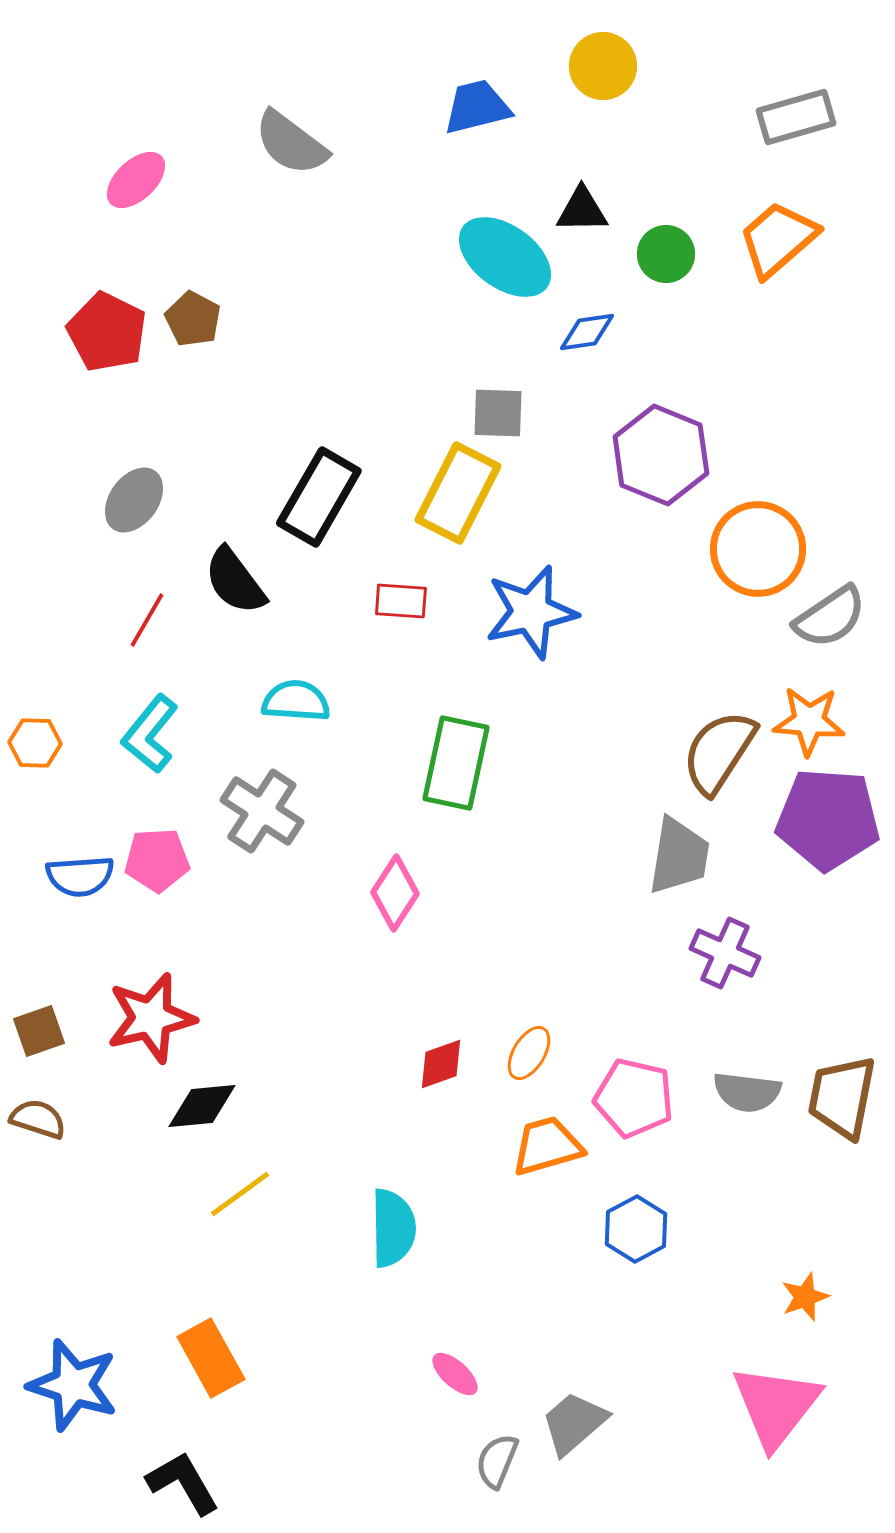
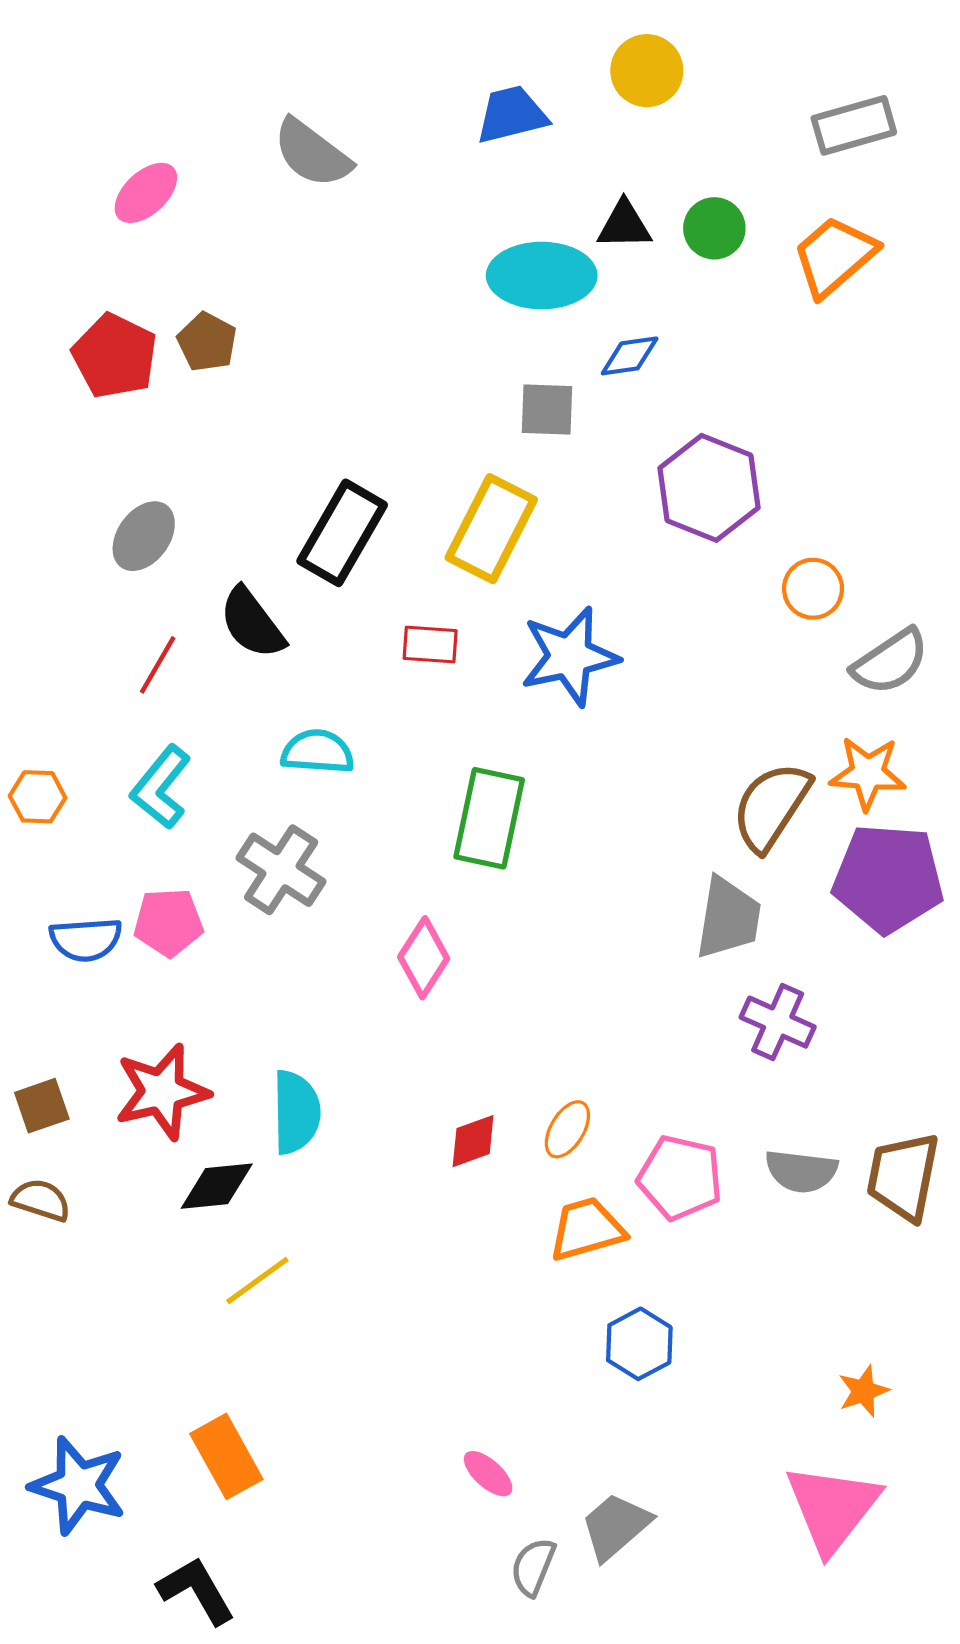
green circle: (666, 254) -> (714, 228), moved
cyan ellipse: (505, 257) -> (542, 276), turned -36
gray square: (498, 413) -> (547, 410), moved
orange circle: (758, 549) -> (813, 589), size x0.6
cyan semicircle: (393, 1228) -> (296, 1112), moved
blue hexagon: (636, 1229) -> (639, 1344), moved

